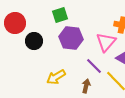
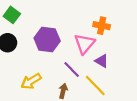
green square: (60, 15) -> (12, 15), moved, turned -35

